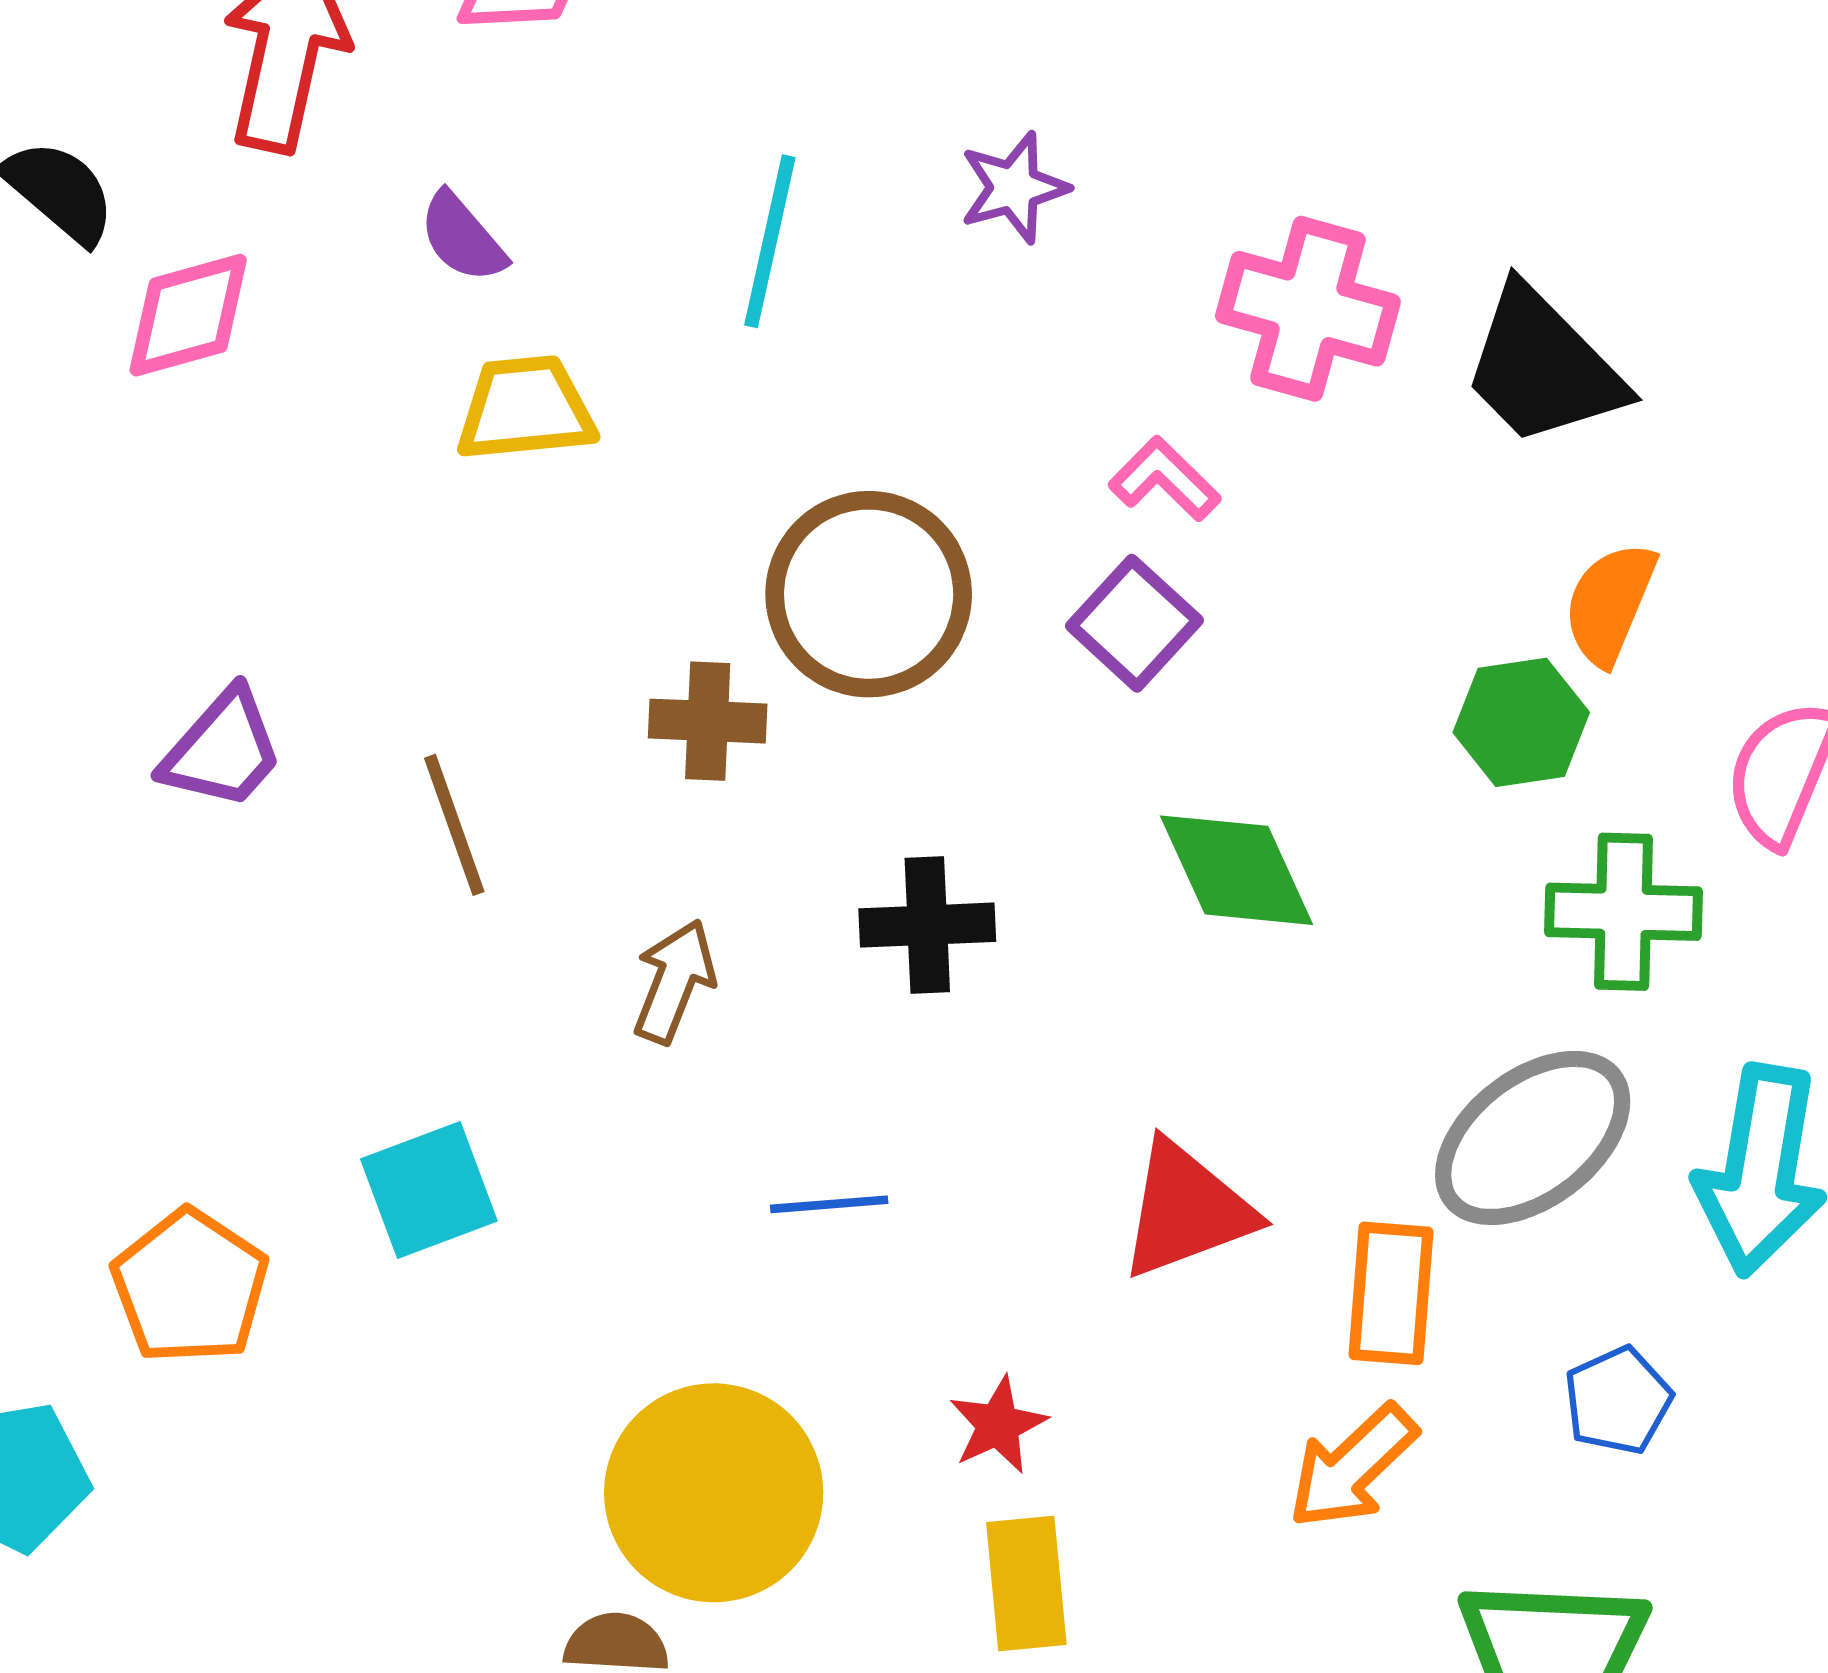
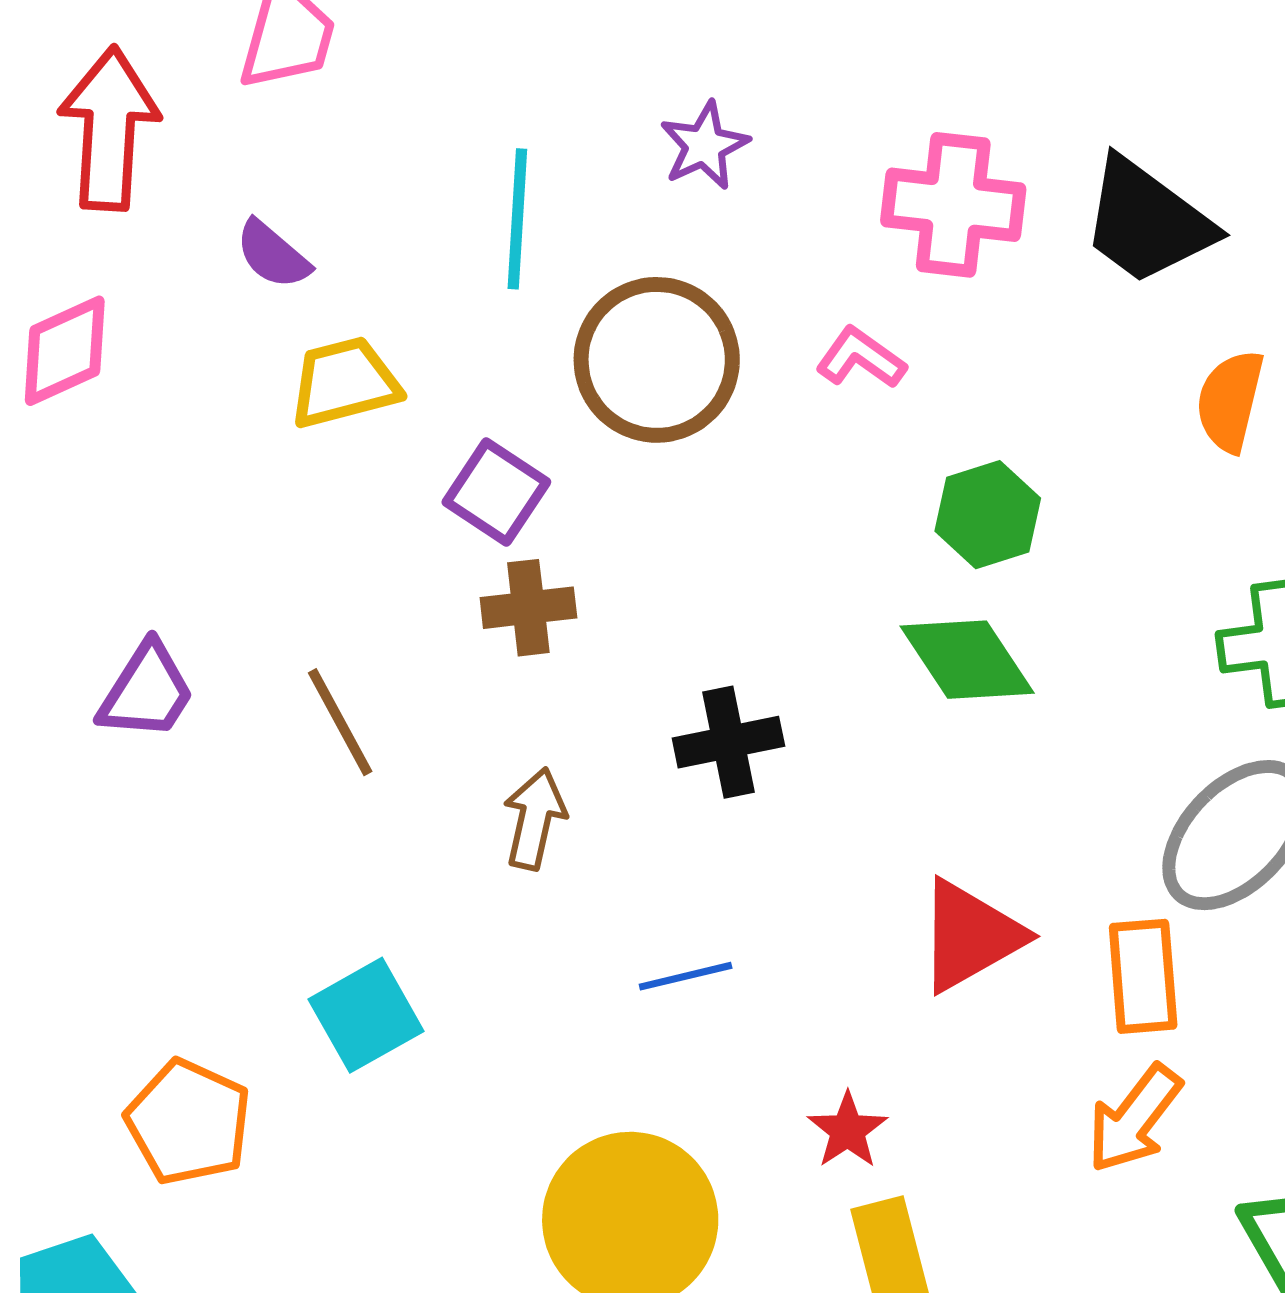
brown circle: (869, 594) -> (657, 360), moved
purple square: (1134, 623) -> (496, 492), moved
green hexagon: (1521, 722) -> (988, 515), moved

